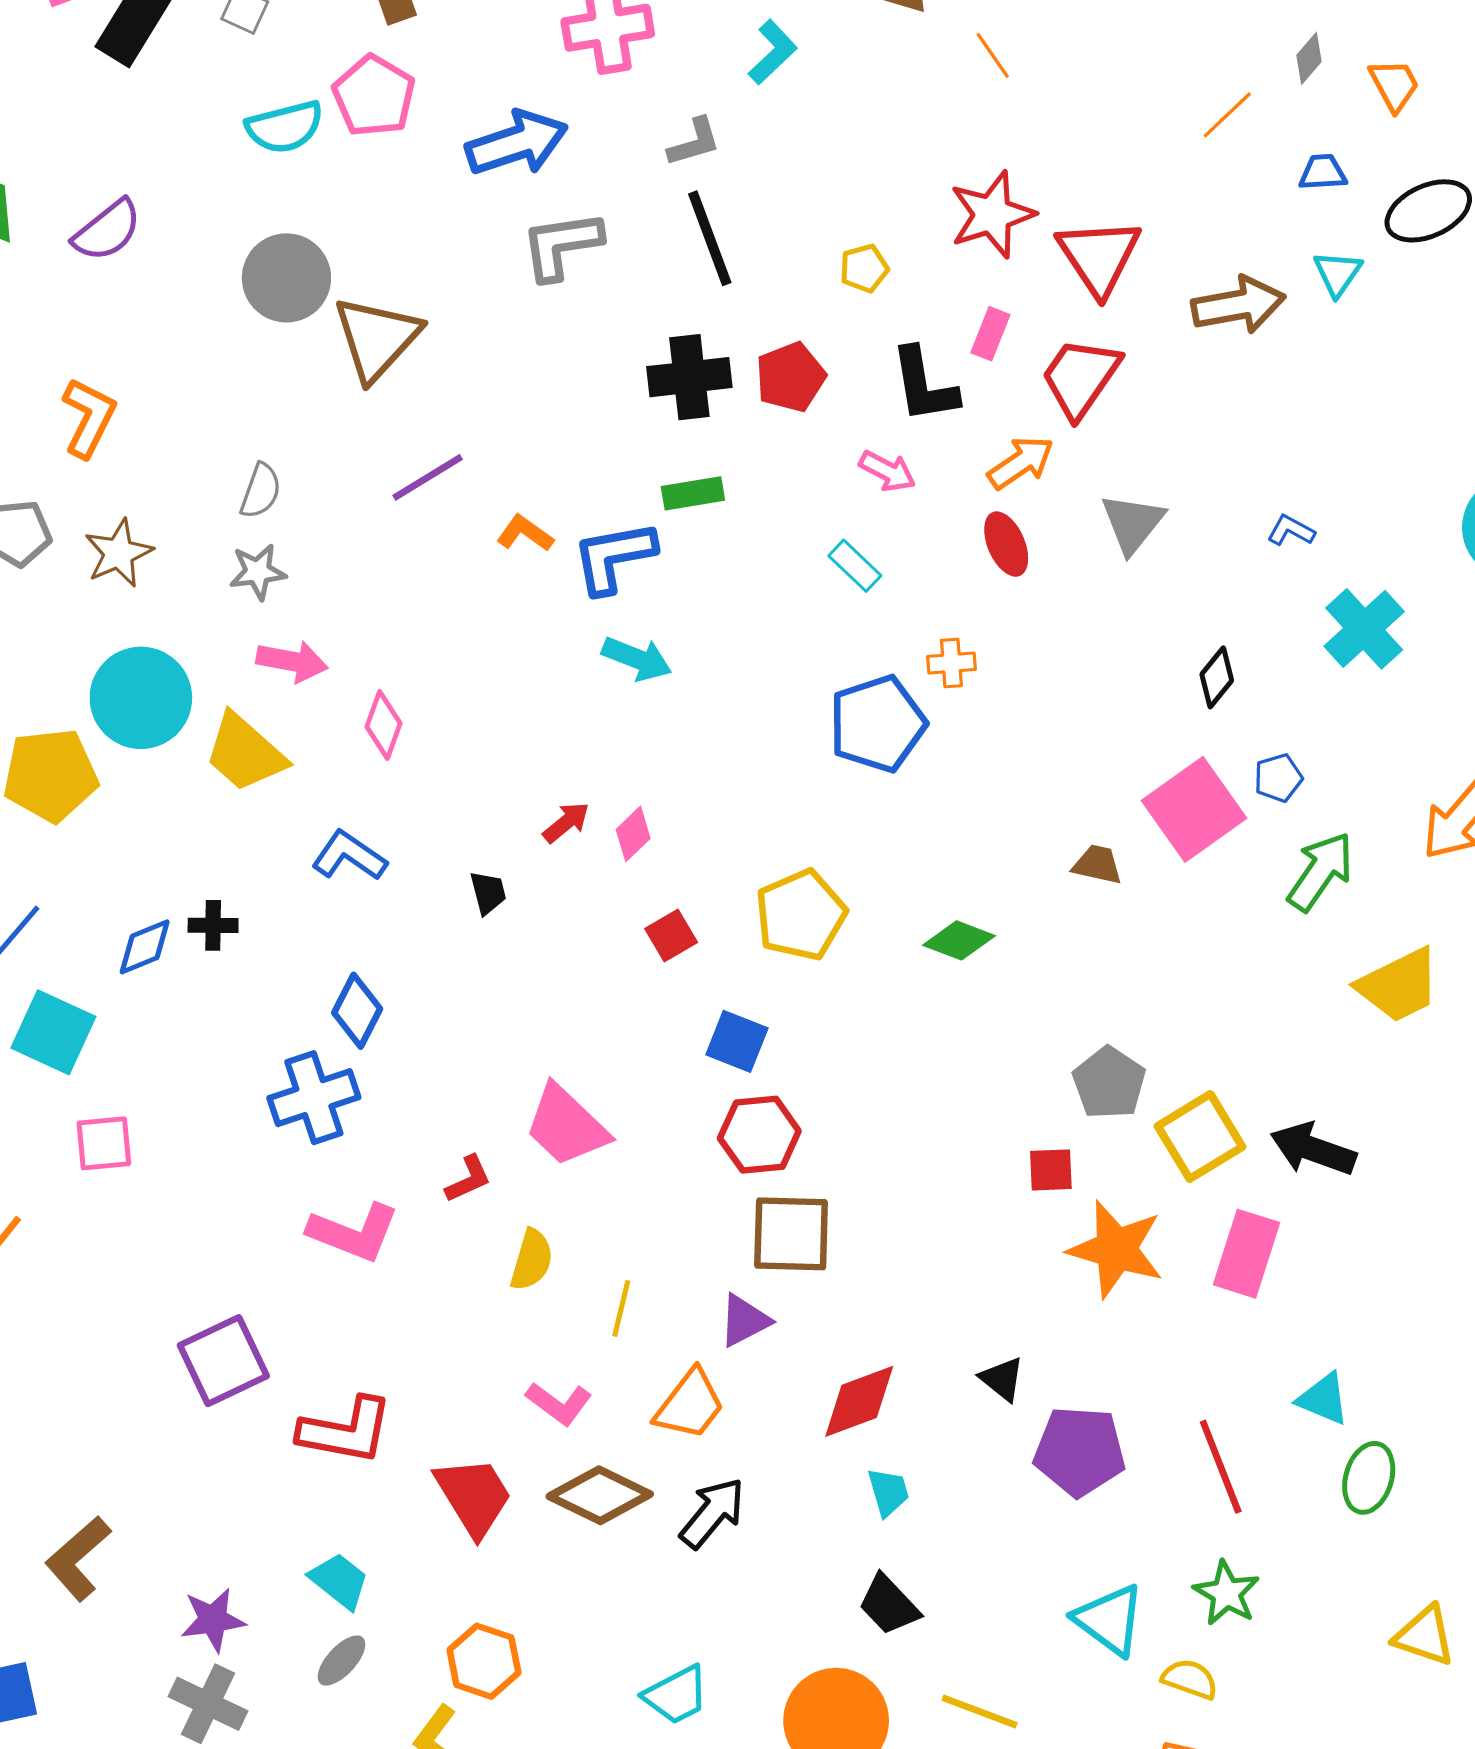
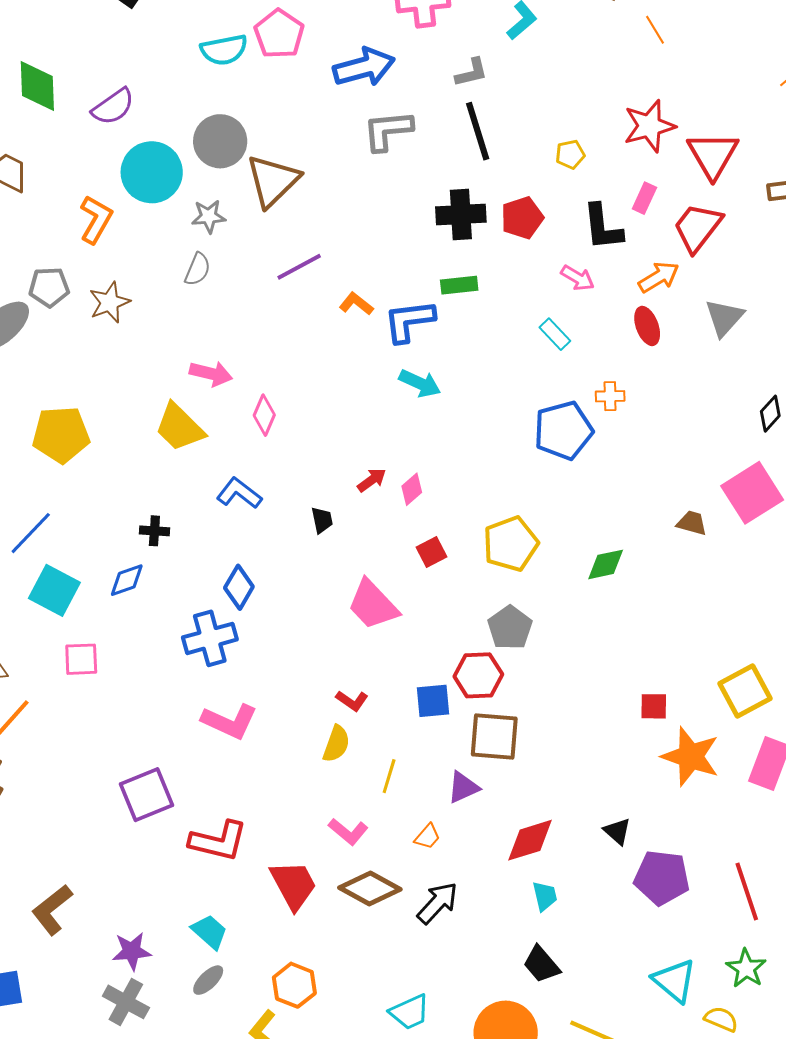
gray star: (258, 572) -> (209, 216), moved
cyan circle: (141, 698) -> (152, 172), moved
green diamond: (959, 940) -> (606, 564), turned -36
blue diamond: (145, 947) -> (127, 580), moved
blue square: (737, 1041) -> (433, 701), moved, turned -30
gray pentagon: (1109, 1083) -> (510, 628), moved
pink trapezoid: (566, 1126) -> (373, 605), moved
red L-shape: (468, 1179) -> (352, 701), moved, turned 56
orange trapezoid: (690, 1405) -> (427, 837), size x0.6

